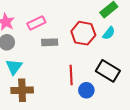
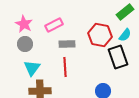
black rectangle: (108, 71) -> (118, 57), moved, turned 40
red line: (71, 75) -> (65, 67), moved

